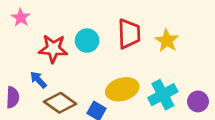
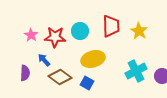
pink star: (21, 18) -> (31, 35), moved
yellow ellipse: (122, 89) -> (93, 59), moved

